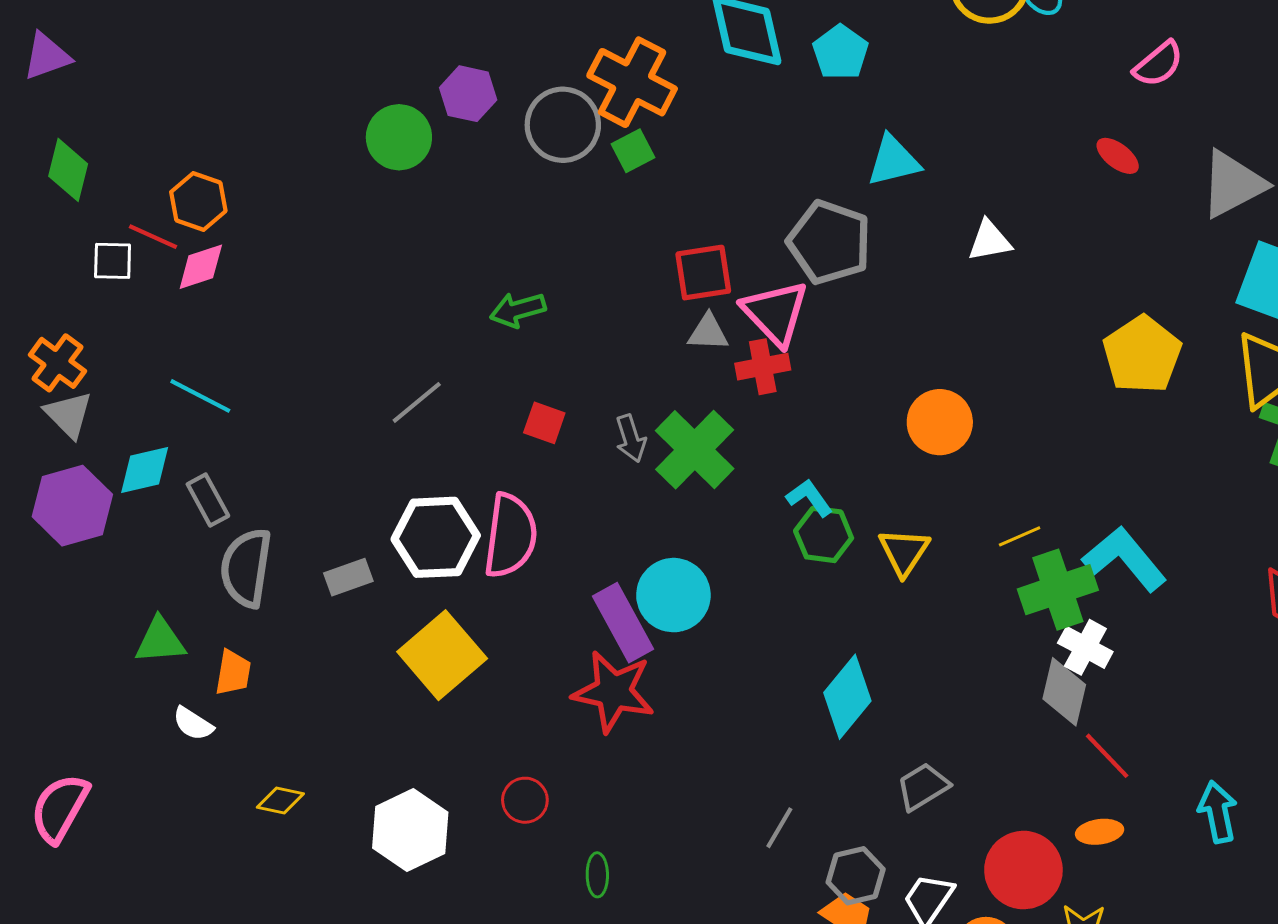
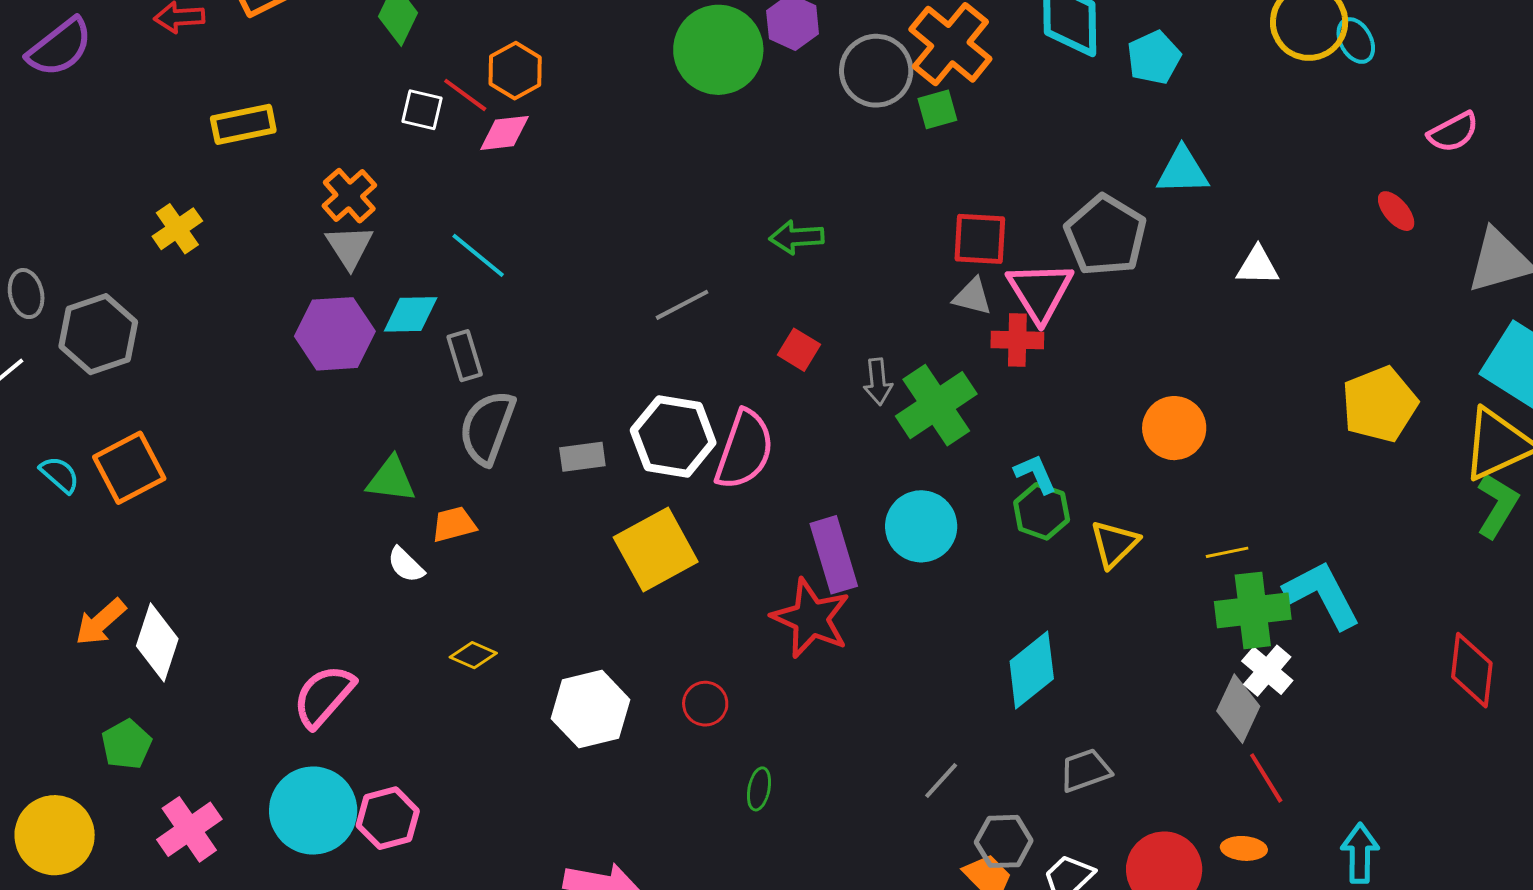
green circle: (399, 137) -> (718, 50), size x1.4
cyan circle: (673, 595) -> (921, 526), moved
orange trapezoid: (233, 673) -> (454, 524), turned -126
pink semicircle: (60, 808) -> (324, 696), moved

